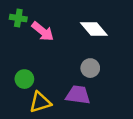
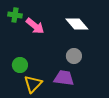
yellow triangle: (40, 102) -> (33, 84), turned -30

